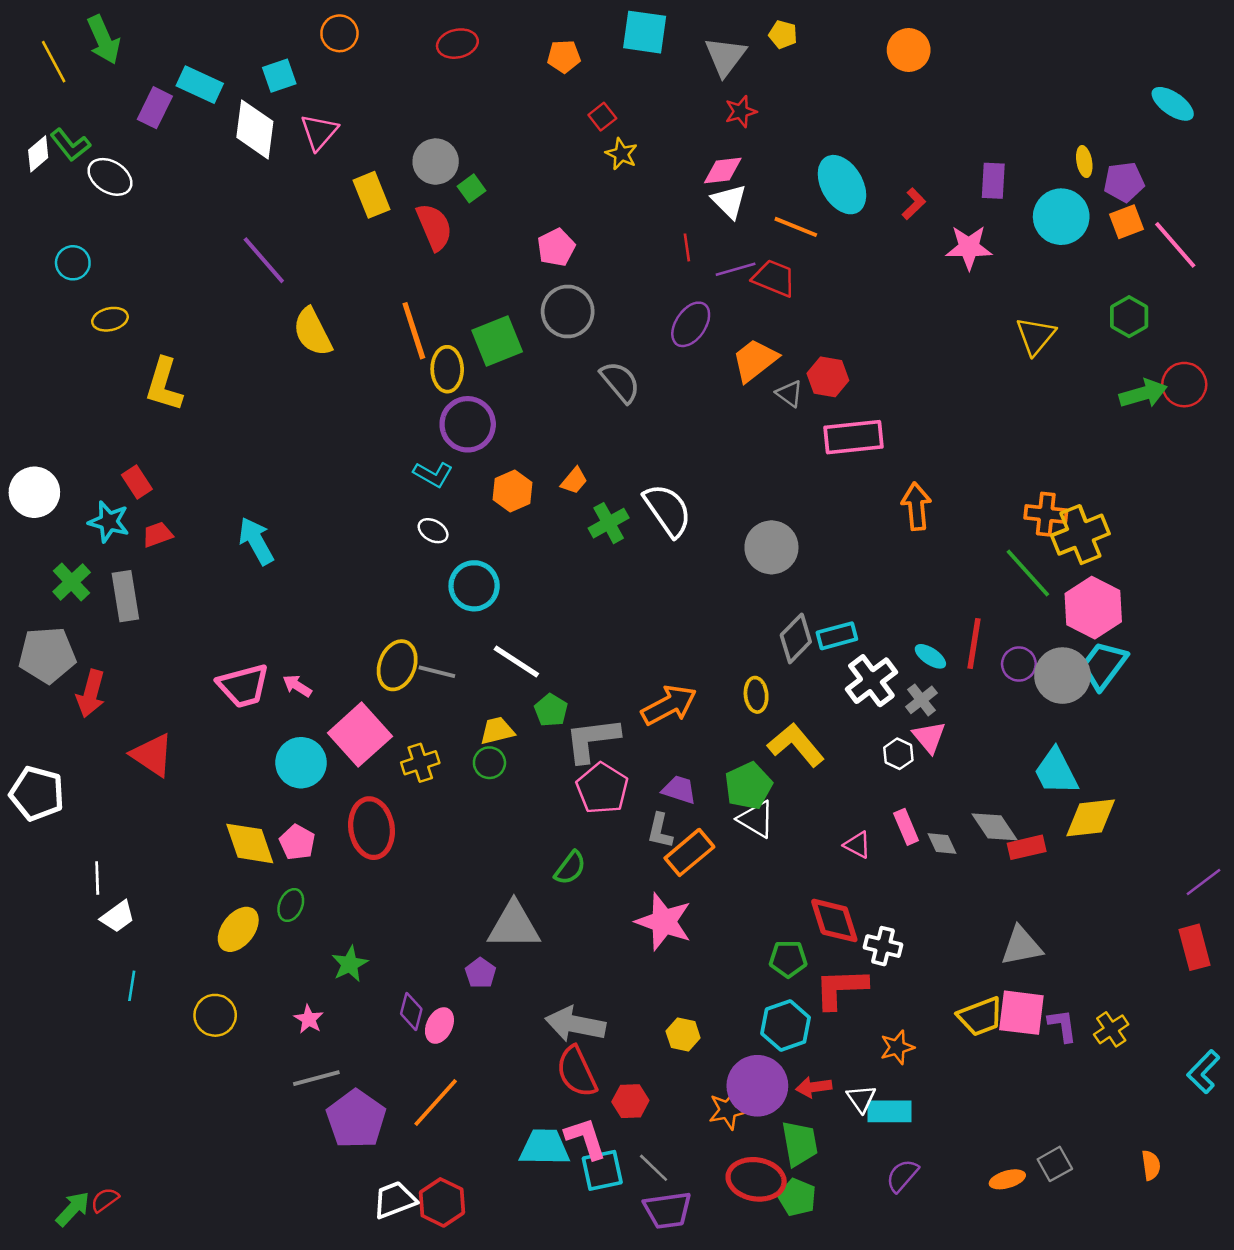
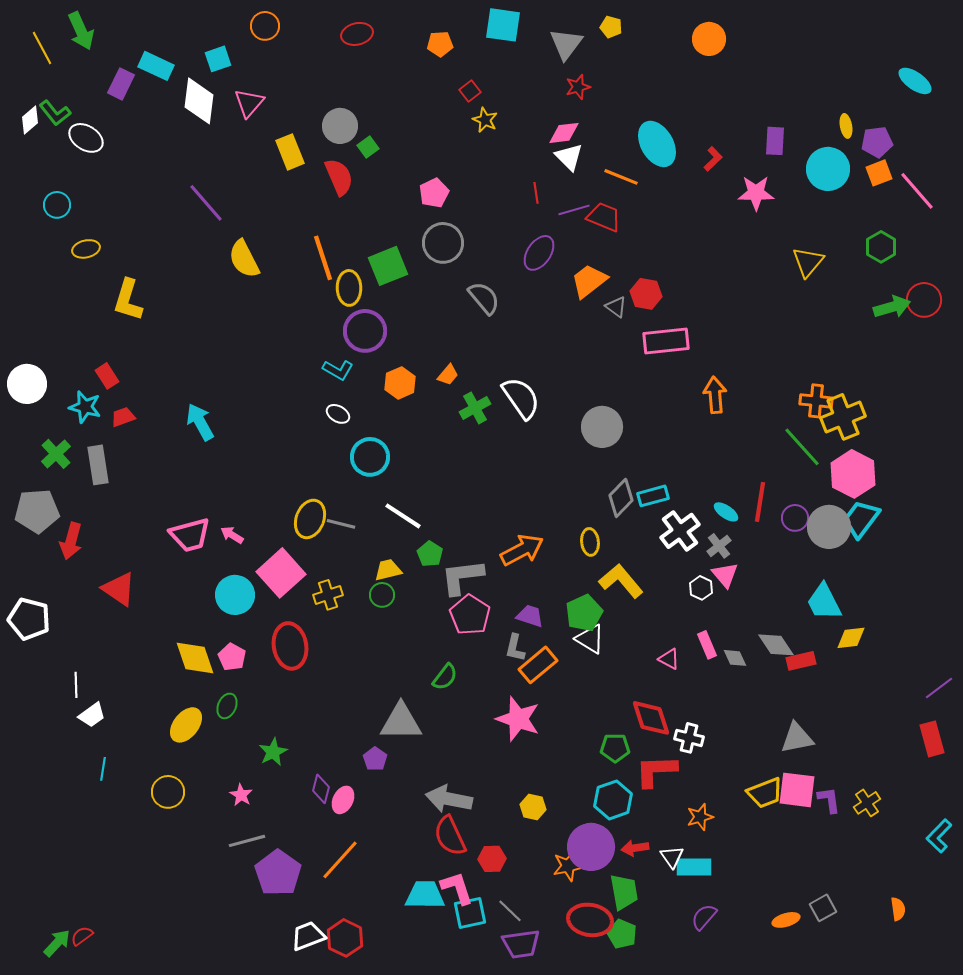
yellow diamond: (1091, 818) -> (851, 638), size x0.7

